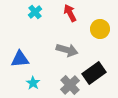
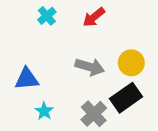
red arrow: (70, 13) -> (94, 17), turned -102
yellow circle: (100, 29) -> (131, 63), moved

